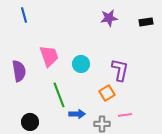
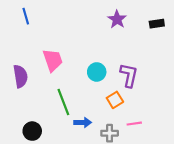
purple star: (109, 18) -> (117, 19), turned -30
cyan circle: (81, 64) -> (97, 72), moved

